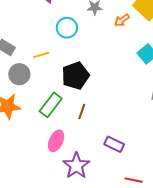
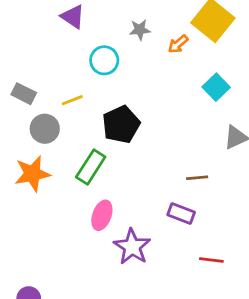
brown line: (82, 112) -> (197, 178), moved, turned 70

